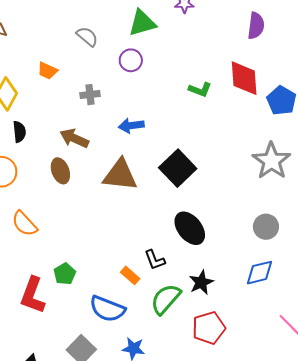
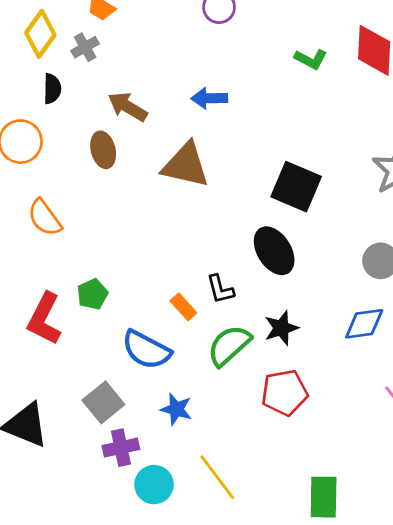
gray cross: (90, 95) -> (85, 47), moved, turned -30
black square: (178, 168) -> (296, 187), moved, turned -30

